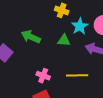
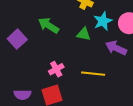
pink cross: (43, 76) -> (56, 69), turned 32

